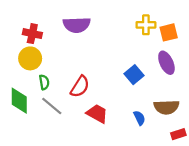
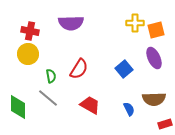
green semicircle: (44, 82) -> (51, 76), moved
red semicircle: (80, 87) -> (79, 69), moved
green diamond: (19, 101) -> (18, 107), moved

